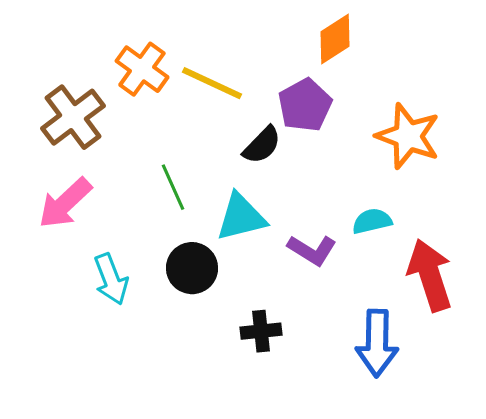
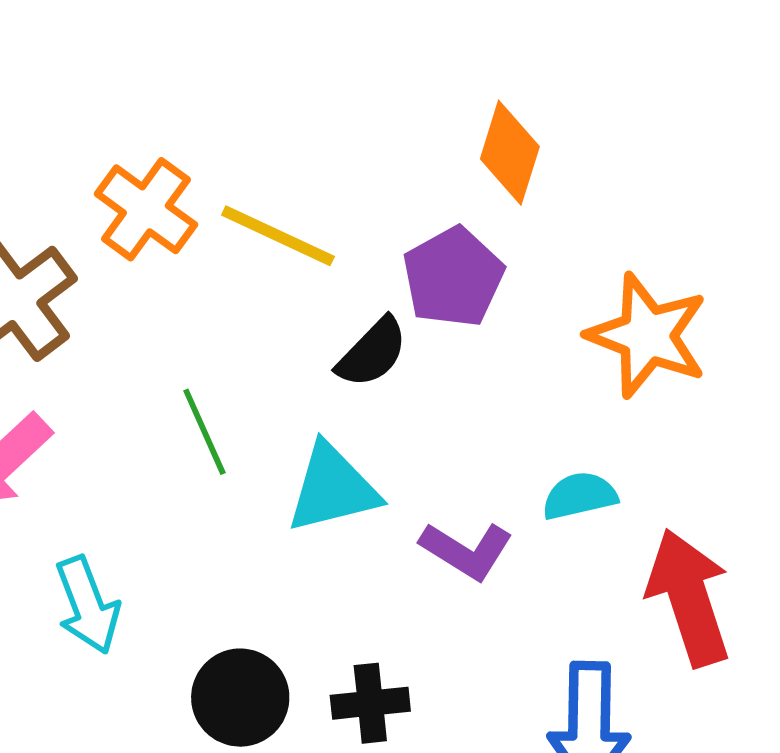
orange diamond: (335, 39) -> (510, 153), turned -40
black circle: (192, 268) -> (240, 698), moved

